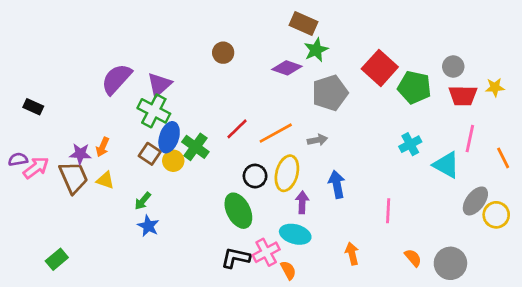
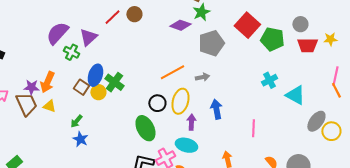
green cross: (154, 111) -> (71, 52), moved, size x0.7
red line: (237, 129) -> (112, 17), moved
pink line: (470, 139) -> (335, 76), moved
orange arrow: (103, 147) -> (47, 82), size x1.5

